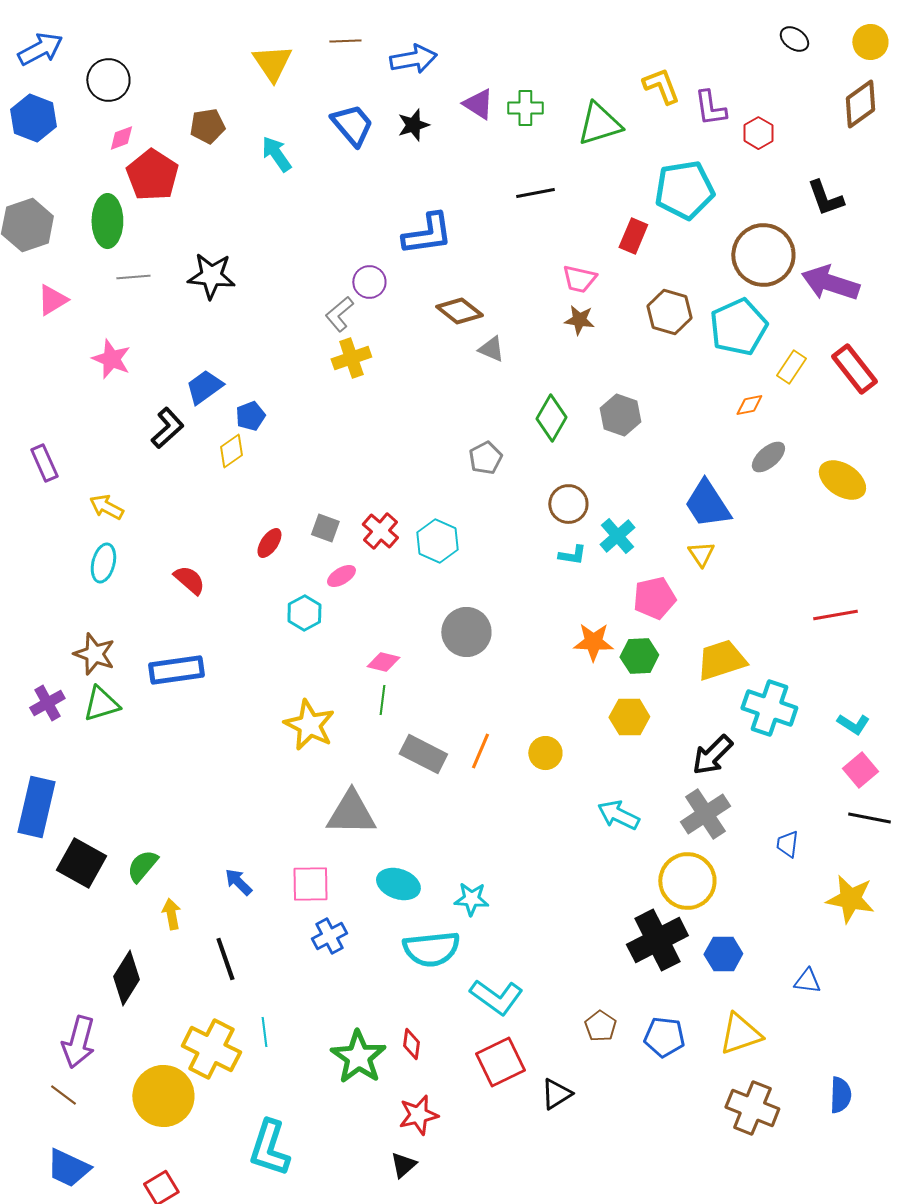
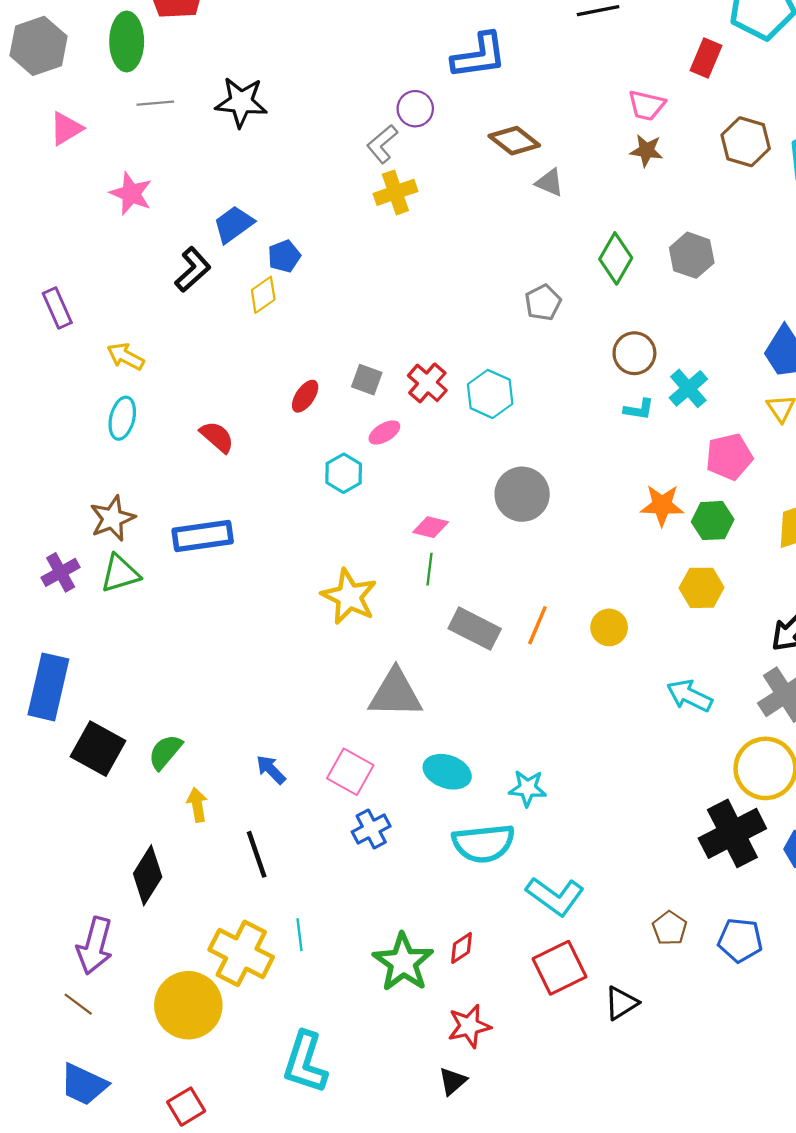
brown star: (94, 654) -> (112, 518), turned 30
pink square: (310, 884) -> (350, 772), turned 30
red diamond: (411, 1044) -> (461, 948), turned 48

